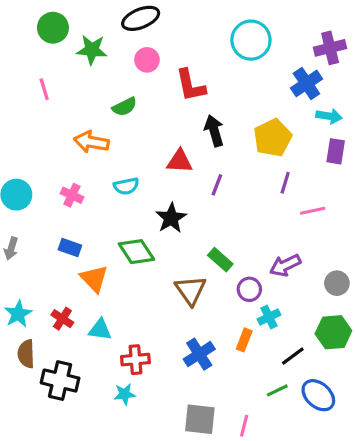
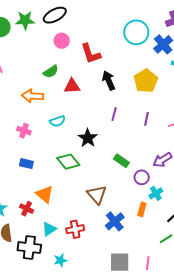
cyan circle: (251, 40) -> (136, 32), moved
green star: (92, 50) -> (25, 20), moved
red triangle: (180, 161) -> (72, 86), moved
purple line: (285, 183) -> (146, 119), moved
orange triangle: (94, 279) -> (45, 194), moved
brown triangle: (191, 290) -> (97, 195), moved
cyan triangle: (100, 330) -> (49, 229), moved, turned -35
cyan star: (125, 394) -> (60, 260), moved

